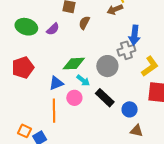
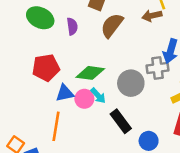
brown semicircle: (84, 23) -> (112, 25), size x1.5
purple semicircle: (53, 29) -> (72, 26), turned -64
red pentagon: (23, 68) -> (46, 68), moved
pink circle: (74, 98) -> (84, 99), moved

